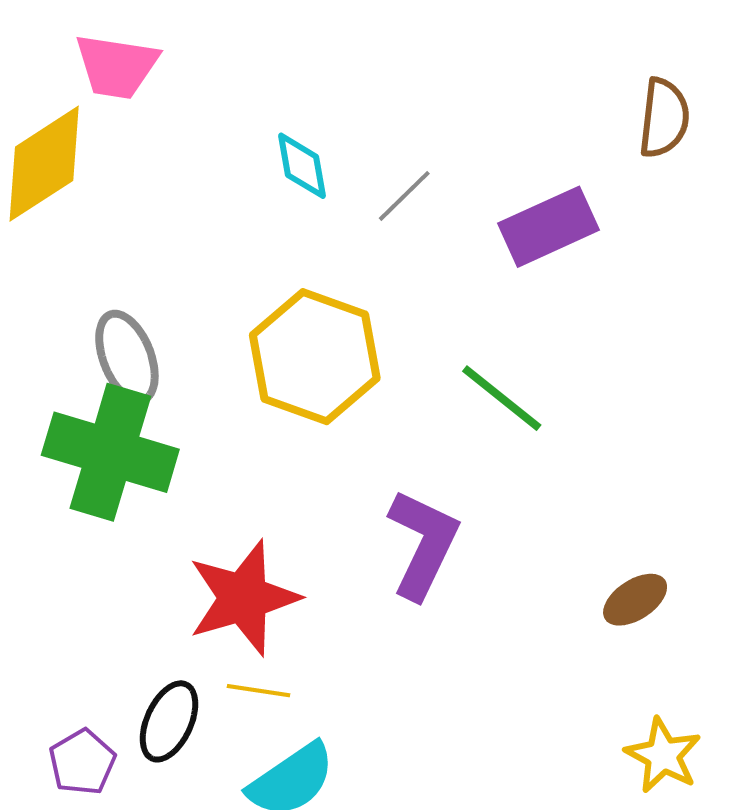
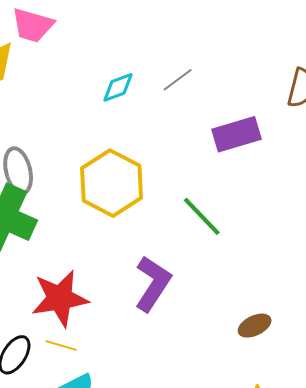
cyan diamond: (302, 166) -> (118, 87), turned 72
gray line: (404, 196) -> (178, 80), moved

